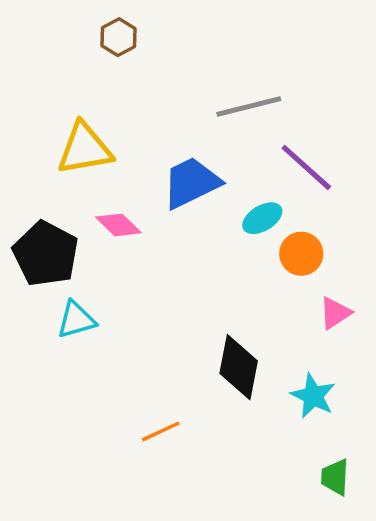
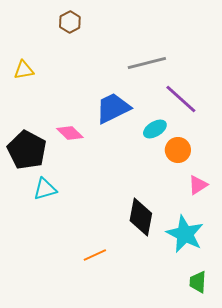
yellow triangle: (85, 149) -> (24, 70), moved, size x0.6
cyan star: (313, 396) -> (185, 234), size x1.4

